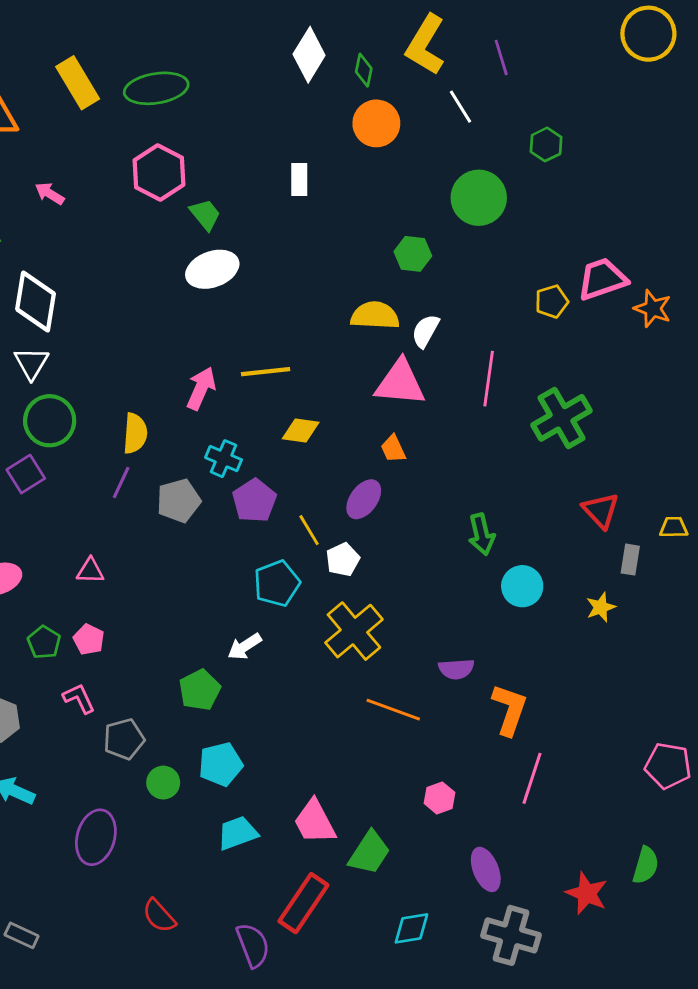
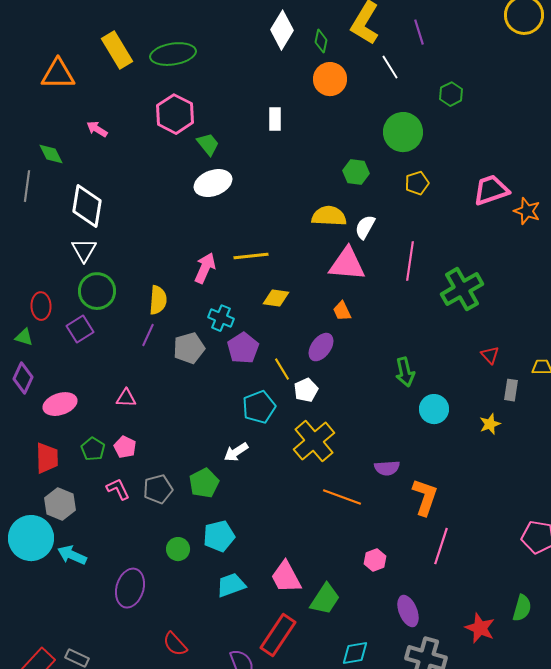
yellow pentagon: (552, 302) -> (417, 183), moved
red triangle: (601, 510) -> (490, 355), size x0.7
gray pentagon: (124, 739) -> (158, 489), moved

